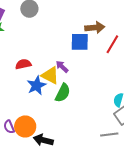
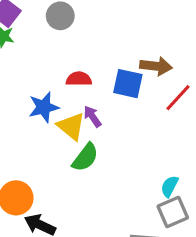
red semicircle: (23, 64) -> (79, 79), moved
blue star: (36, 85) -> (44, 107), moved

